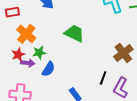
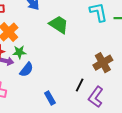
green trapezoid: (74, 33) -> (59, 24), moved

